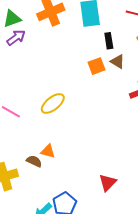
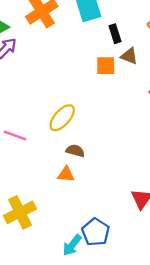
orange square: (96, 66) -> (106, 66), turned 30
brown semicircle: (34, 161) -> (75, 151), moved

